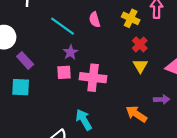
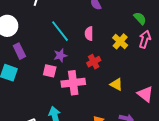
red cross: (140, 44) -> (94, 62), moved
yellow triangle: (140, 66) -> (116, 84), turned -48
pink cross: (93, 78) -> (73, 83), turned -30

